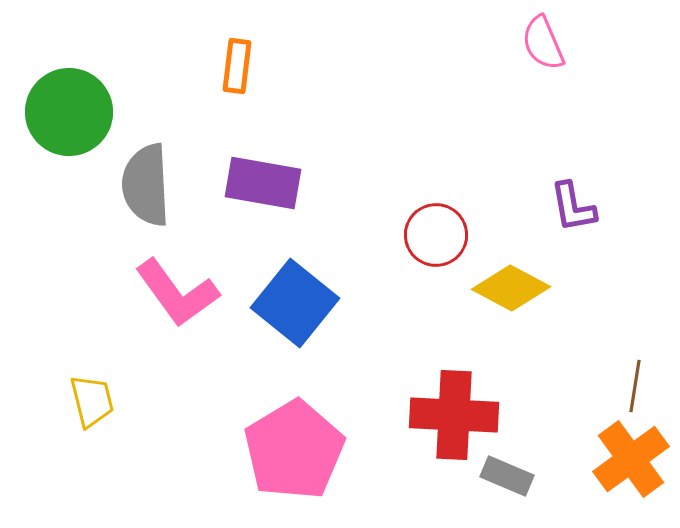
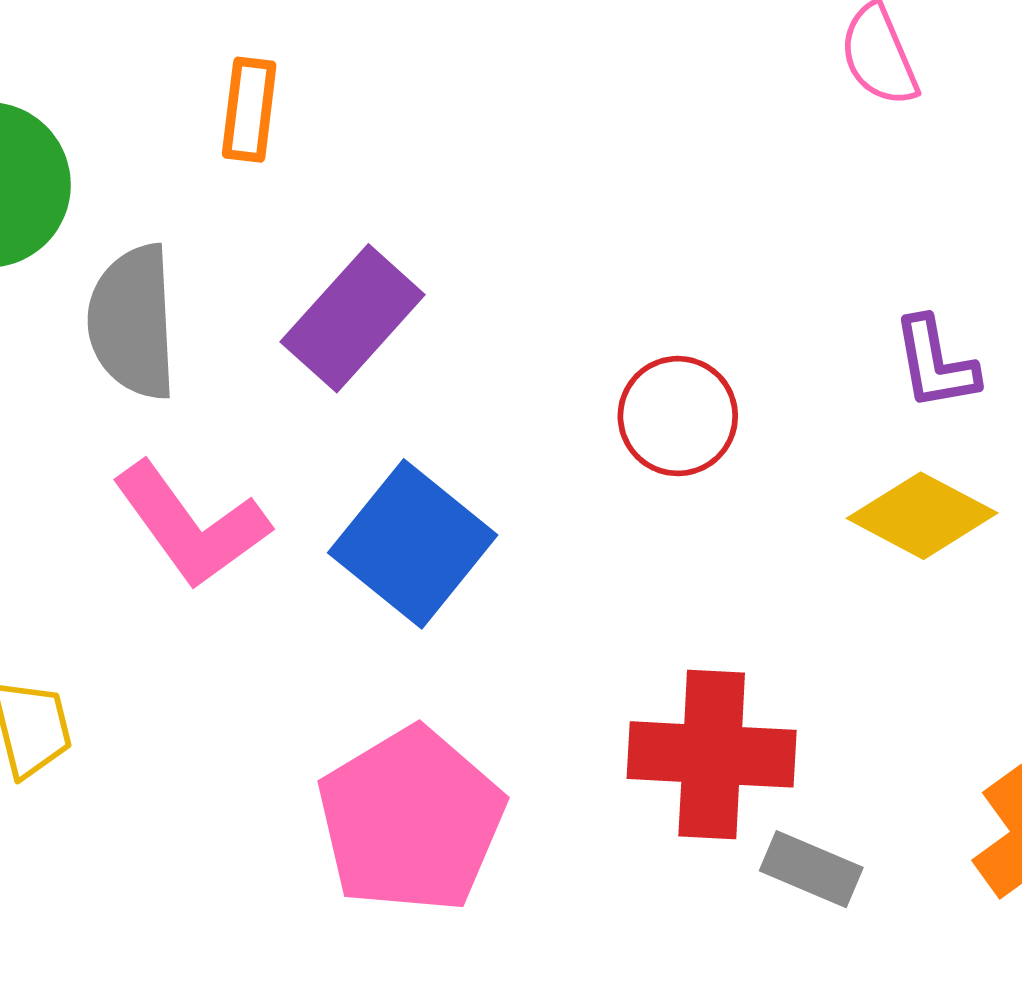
orange rectangle: (237, 66) -> (249, 110), moved
purple rectangle: (263, 183) -> (353, 318), turned -58
yellow diamond: (511, 288) -> (922, 516), moved

